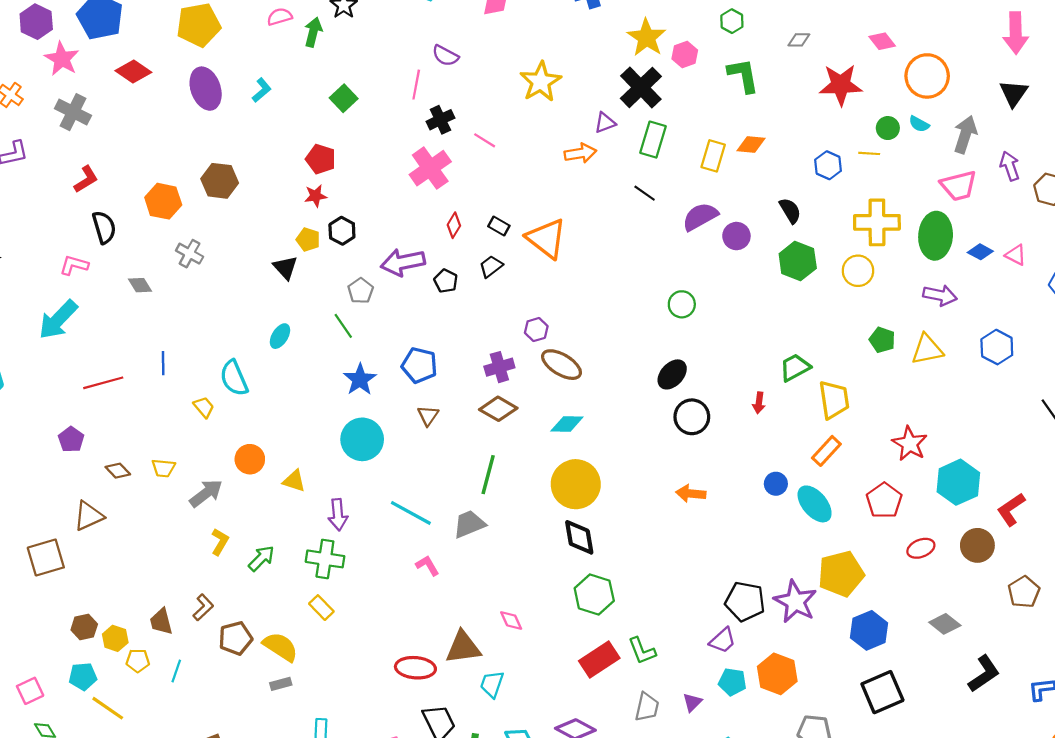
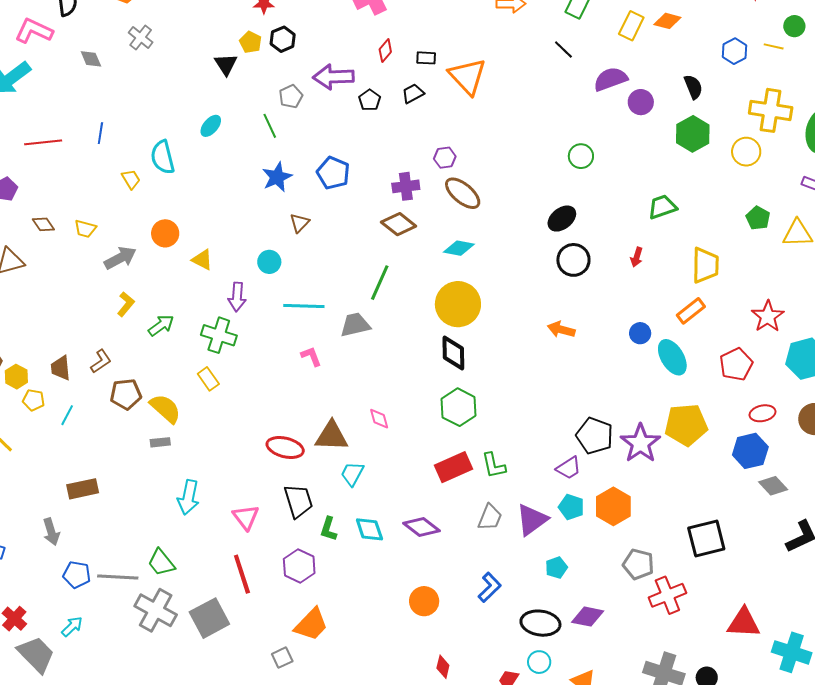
black rectangle: (499, 226) -> (426, 58), turned -36
pink L-shape: (74, 265) -> (34, 31), size x1.4
green trapezoid: (795, 367) -> (662, 207), moved
brown triangle: (428, 416) -> (300, 223), moved
cyan circle: (362, 439) -> (269, 262), moved, size x0.6
cyan line: (411, 513) -> (304, 306), turned -36
blue hexagon: (869, 630) -> (750, 451), moved
purple triangle: (692, 702) -> (532, 520), size x1.8

